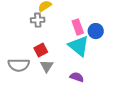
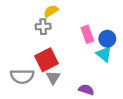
cyan triangle: (79, 46) -> (104, 54), moved, size x0.7
red square: (41, 50) -> (46, 60), size x1.5

